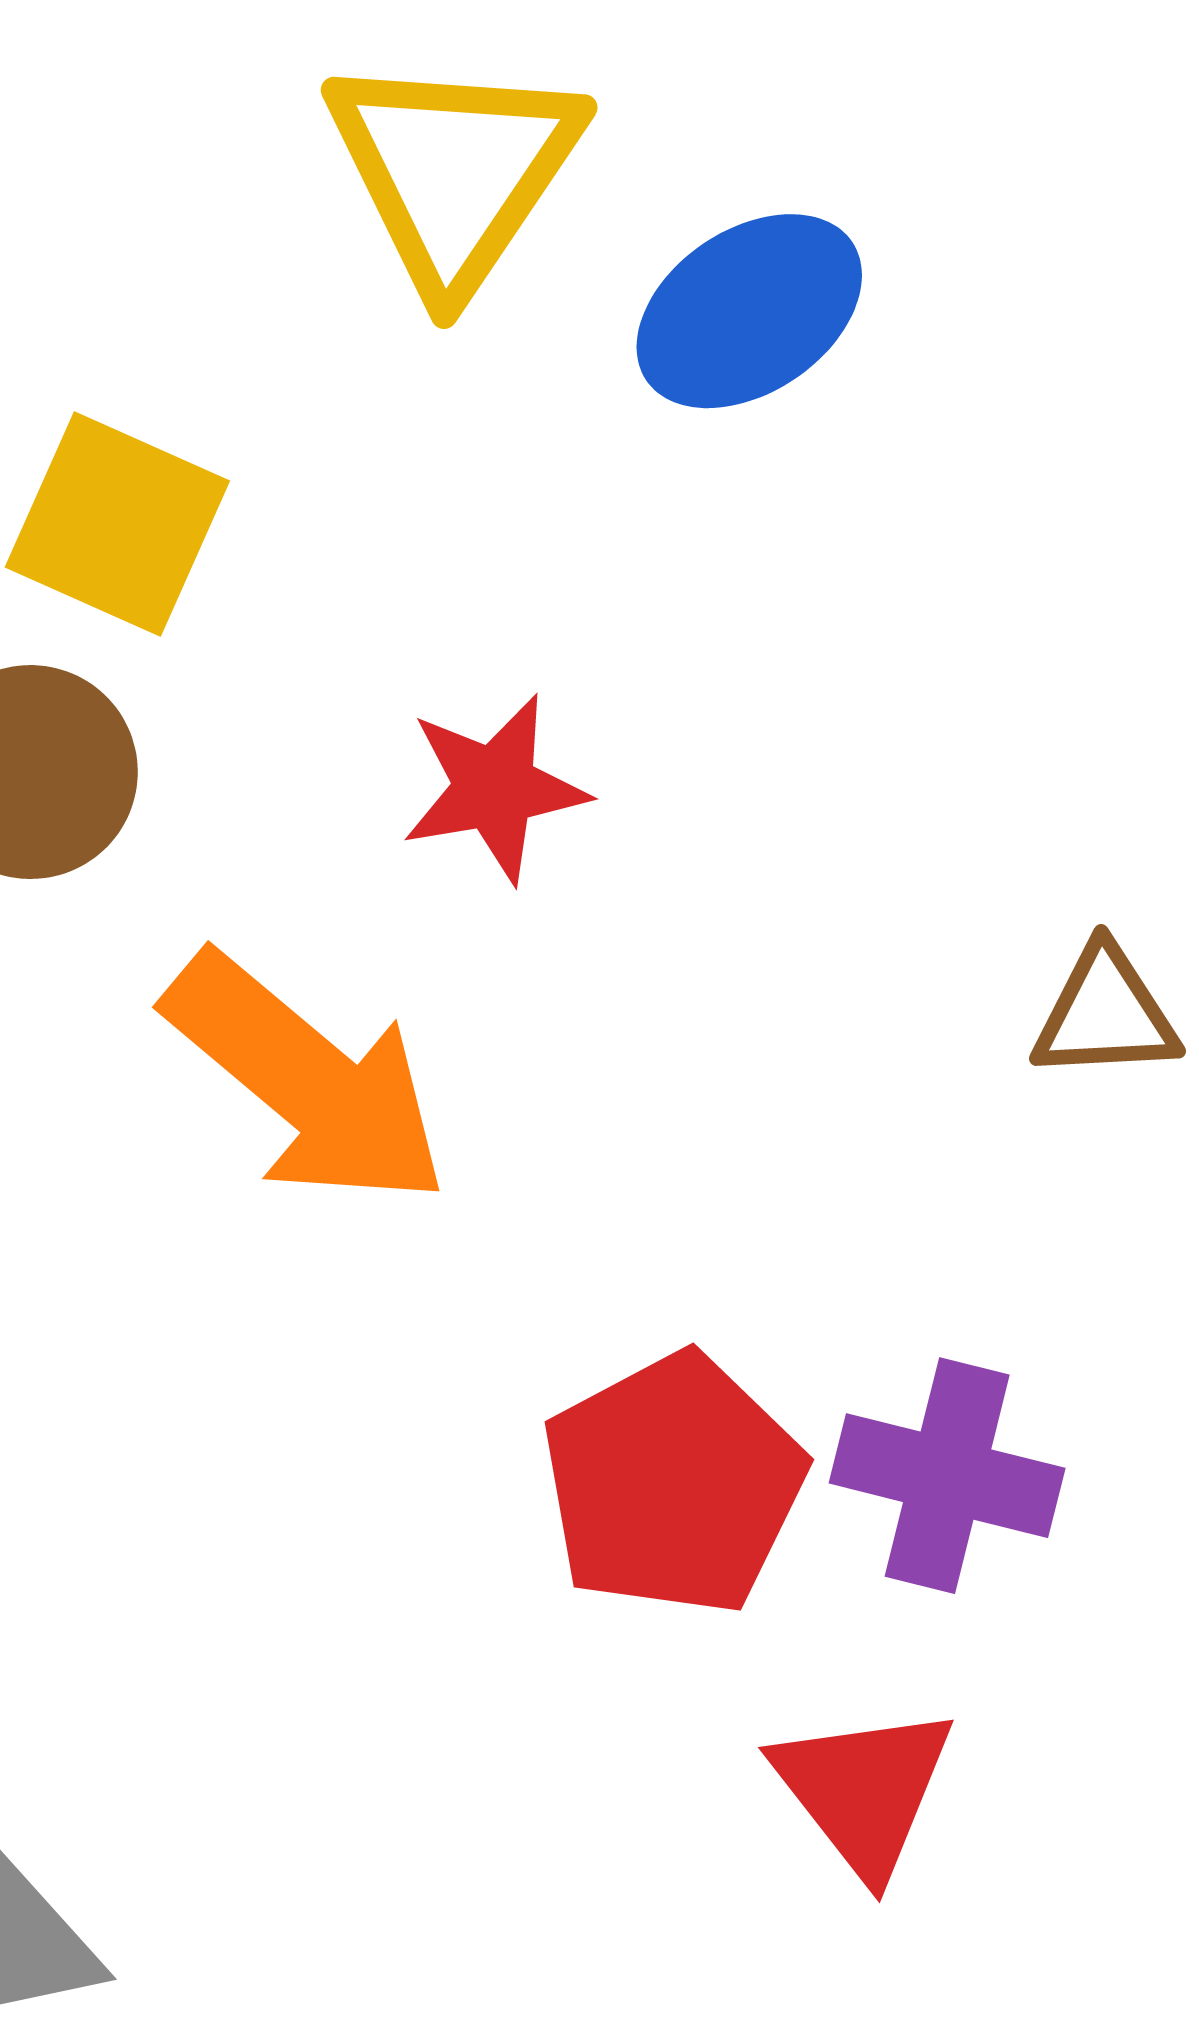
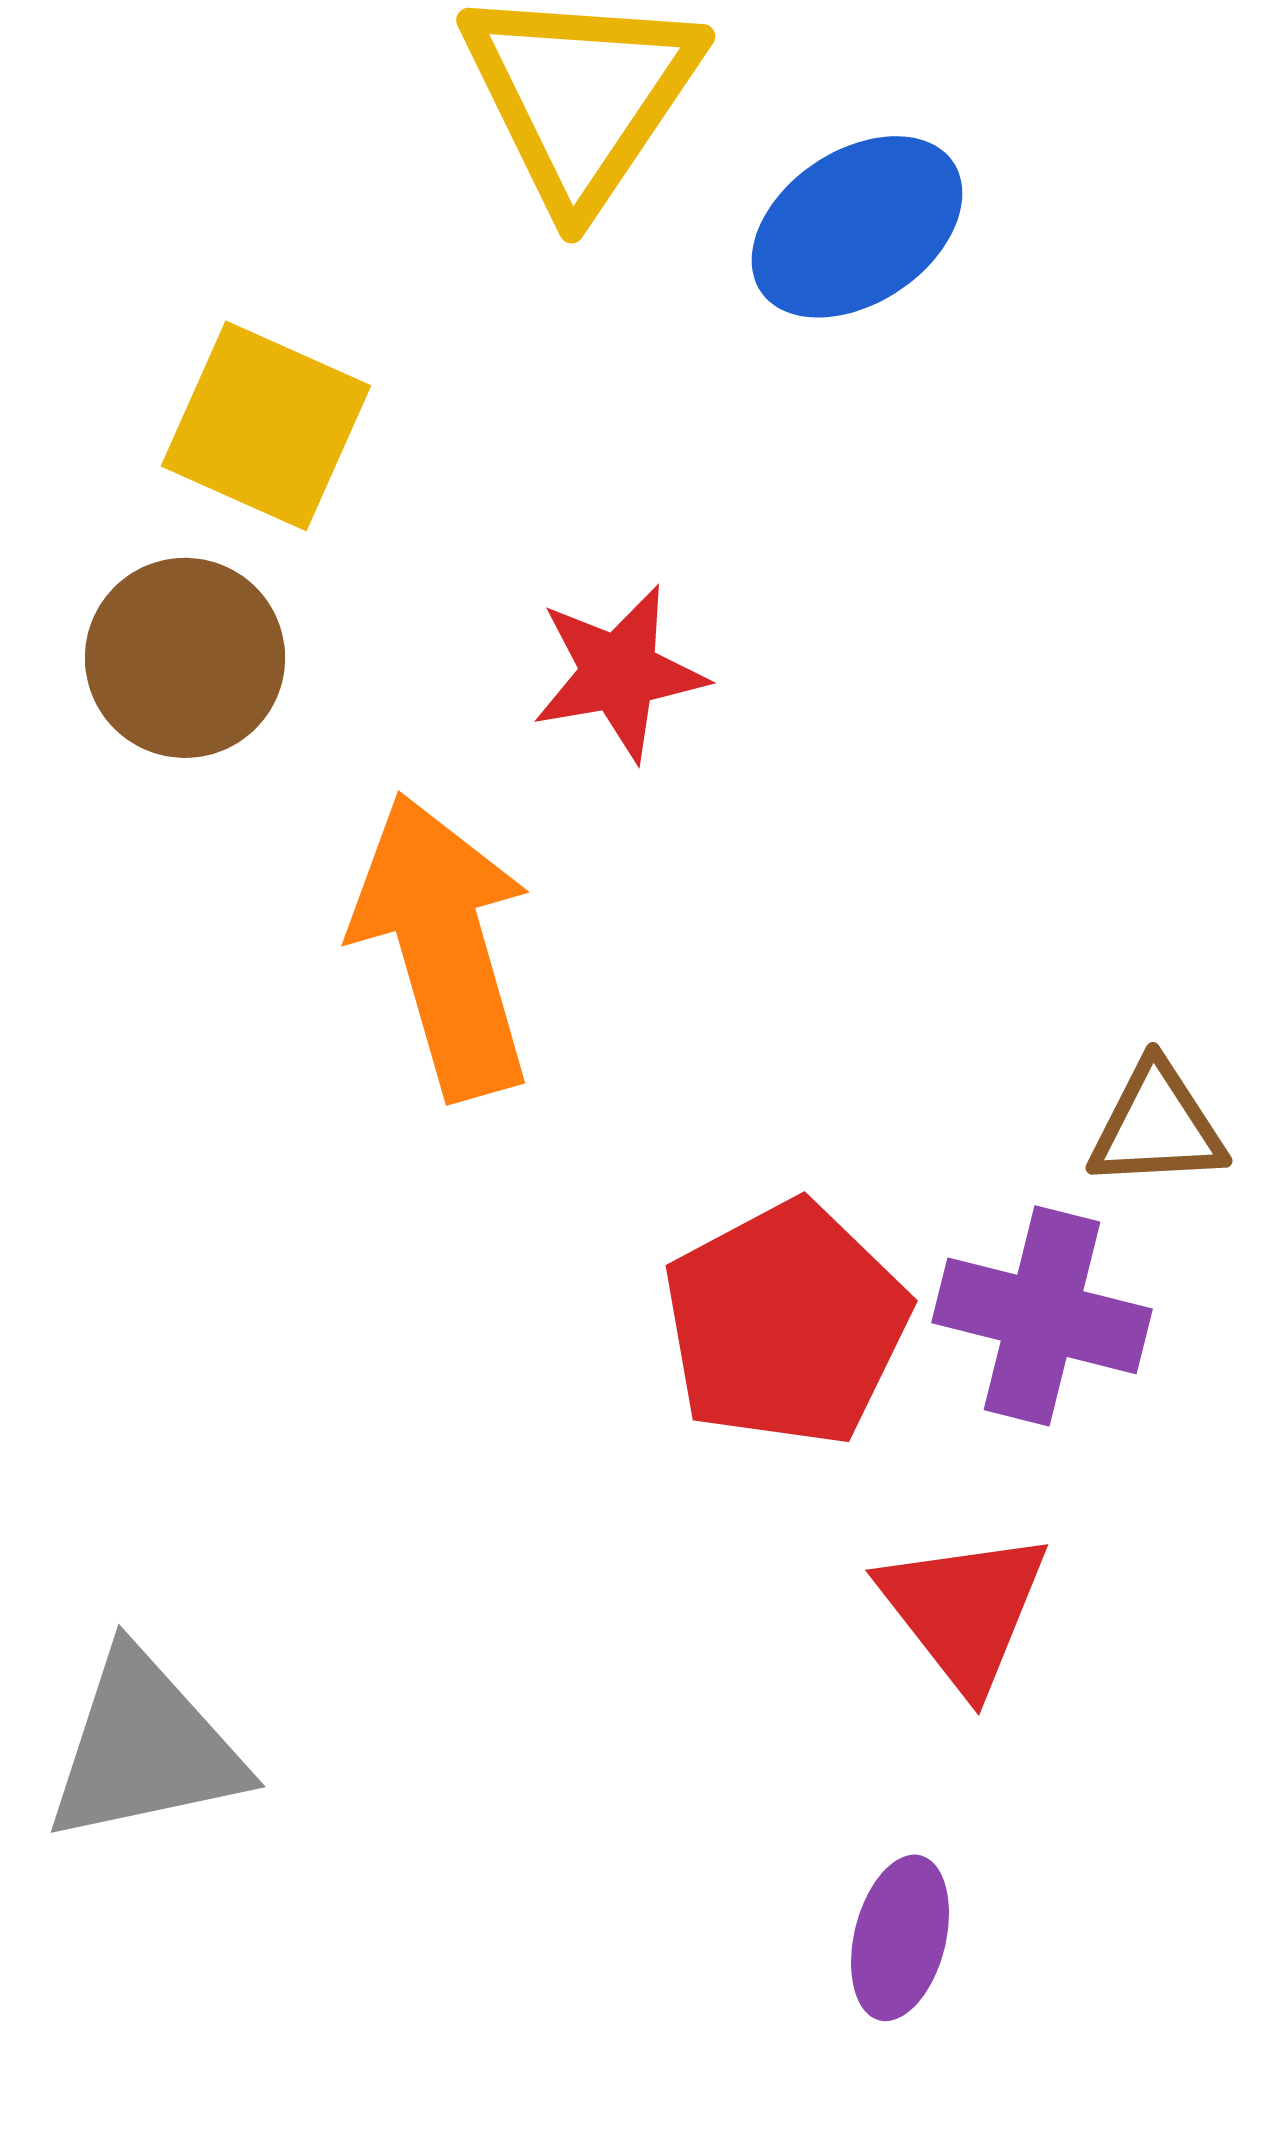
brown triangle: (1105, 1014) -> (1157, 1126), moved
orange arrow: (307, 1080) -> (443, 946), turned -146

